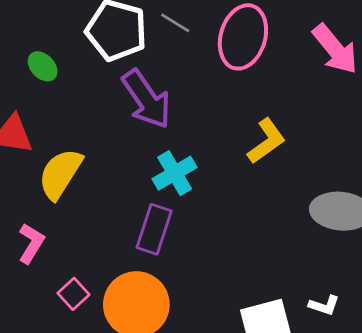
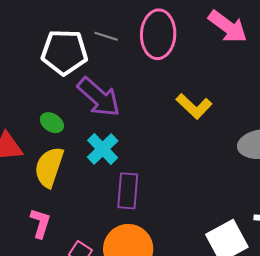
green ellipse: (43, 66) -> (52, 123), moved
yellow L-shape: (267, 141) -> (194, 106), turned 93
cyan cross: (175, 173) -> (103, 149), moved

